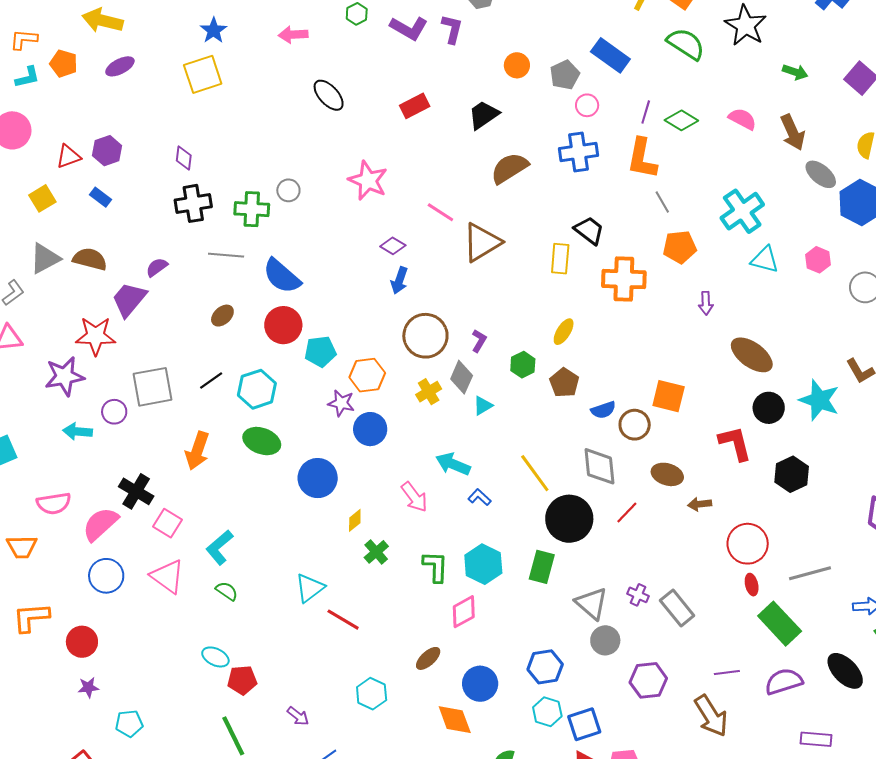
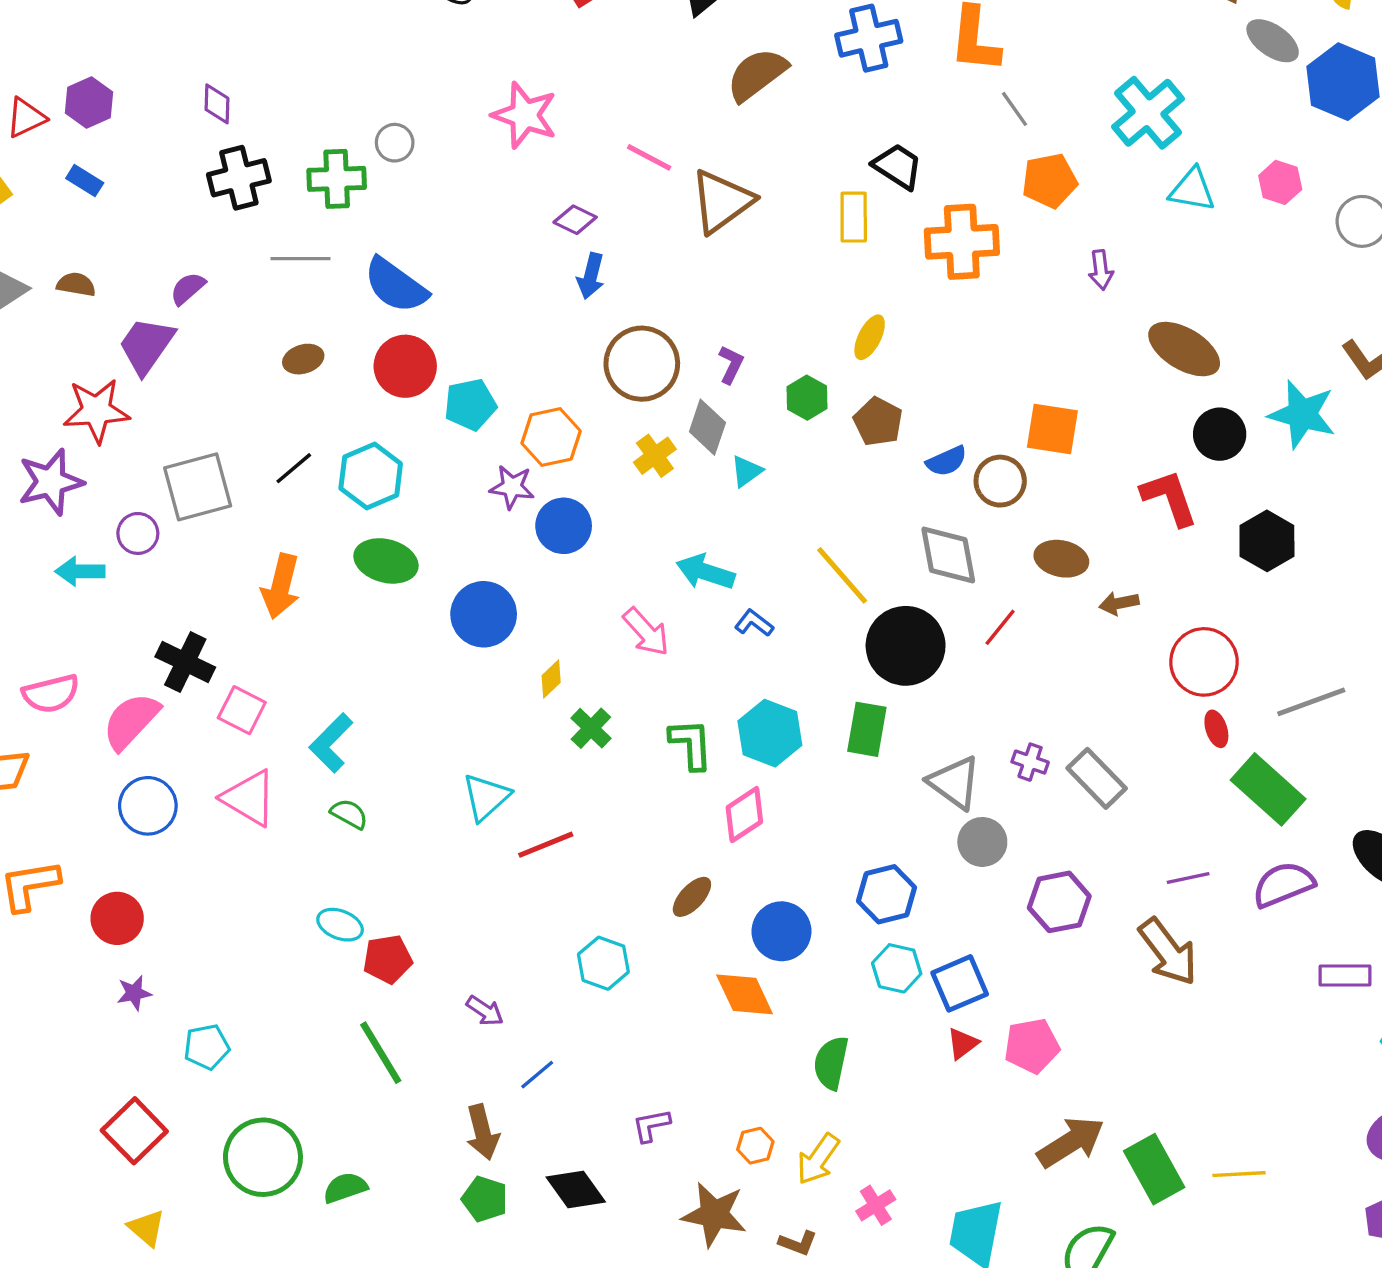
brown semicircle: (90, 259) -> (76, 284), size x0.7
brown ellipse: (222, 316) -> (303, 359), turned 30
red line: (343, 620) -> (546, 845), turned -48

